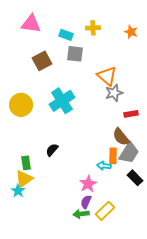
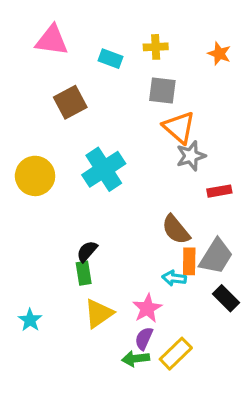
gray square: (75, 54) -> (162, 90), moved
brown semicircle: (121, 137) -> (176, 230), moved
green rectangle: (26, 163) -> (84, 273), moved
yellow triangle: (24, 179) -> (99, 313), moved

